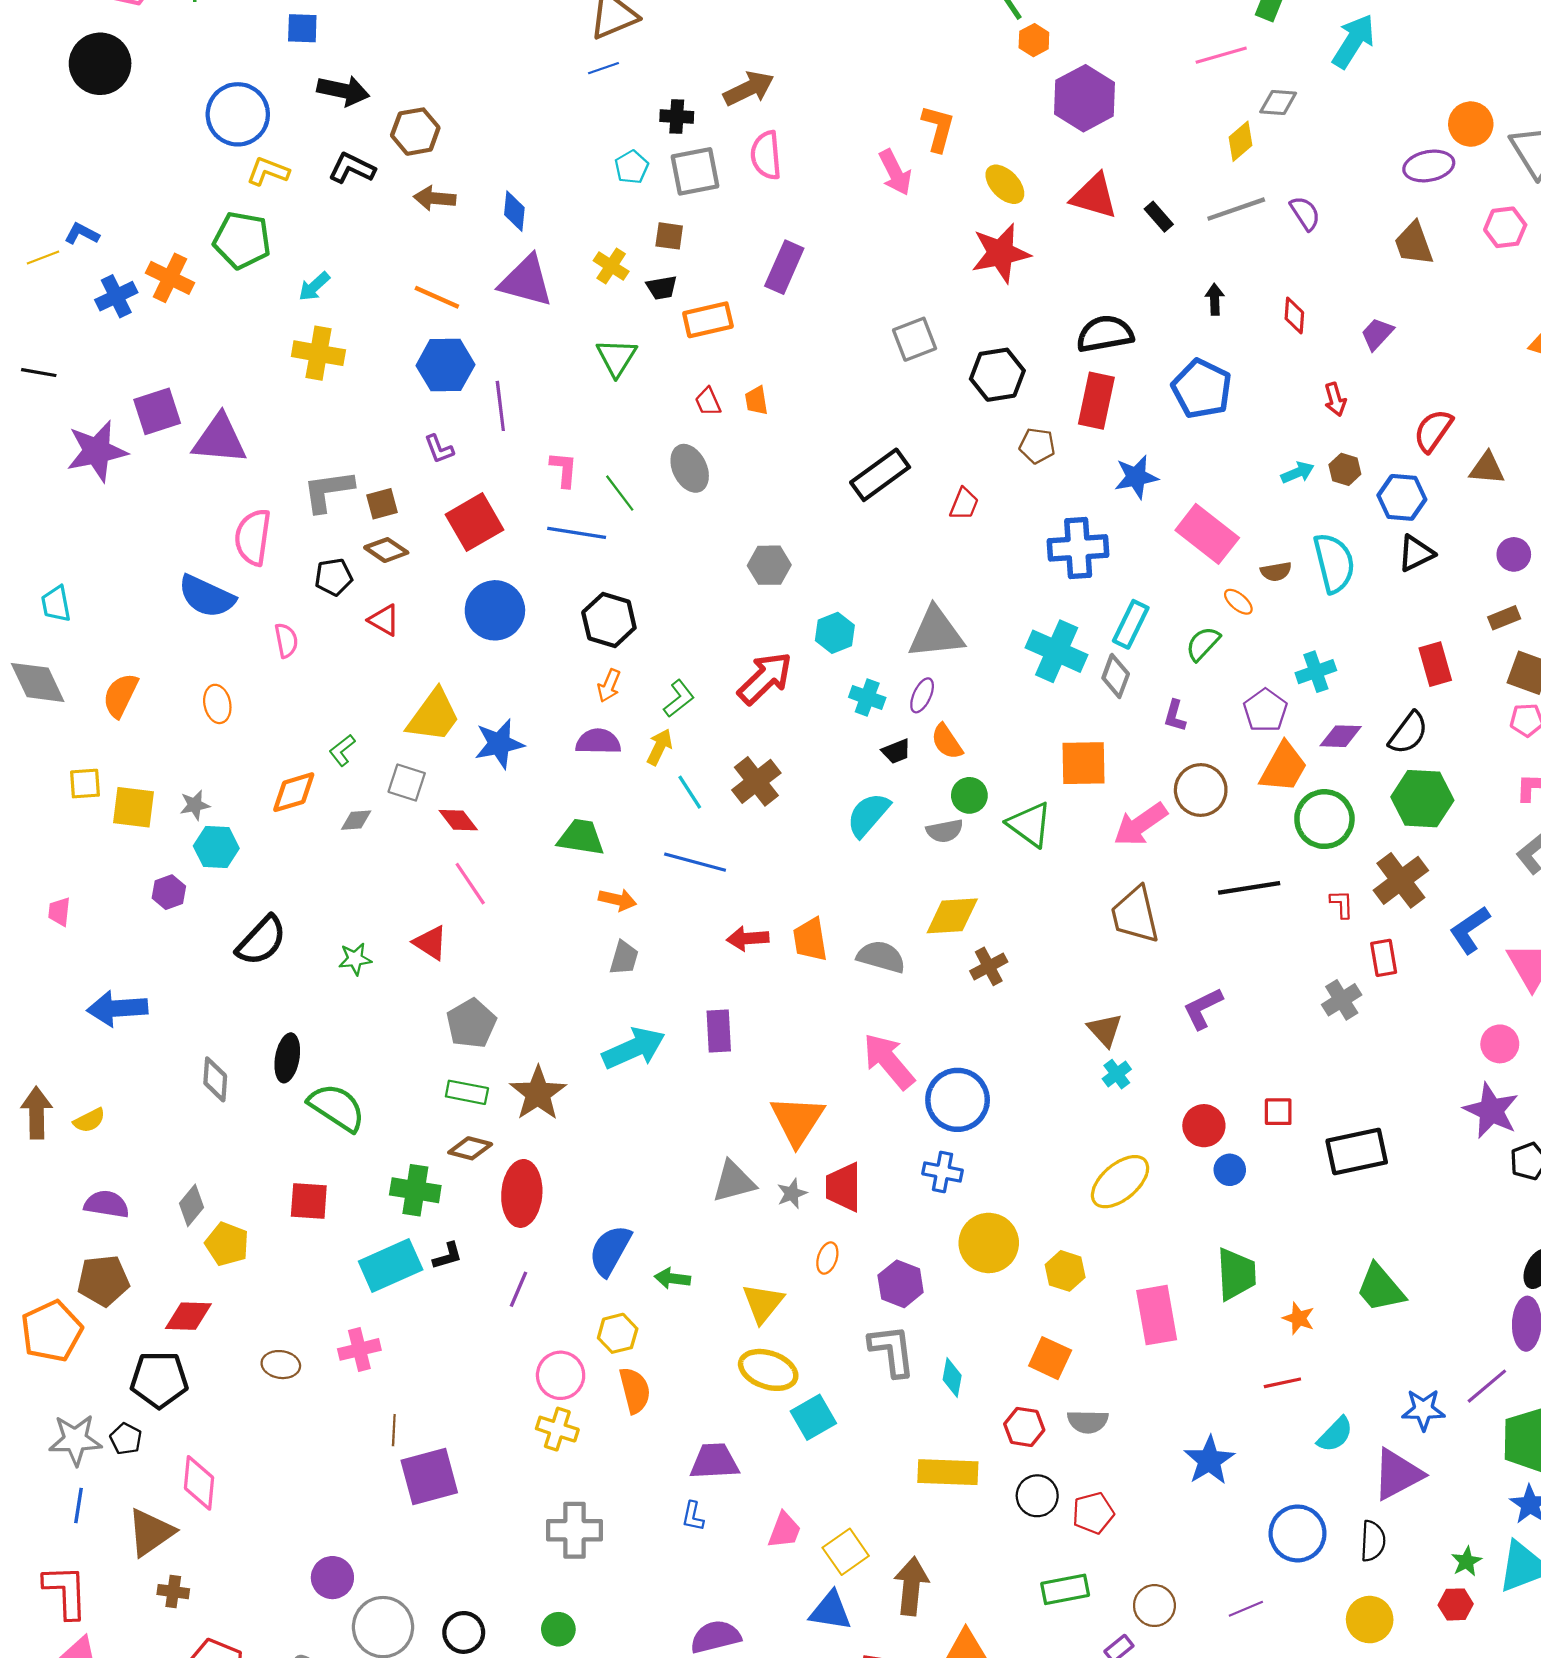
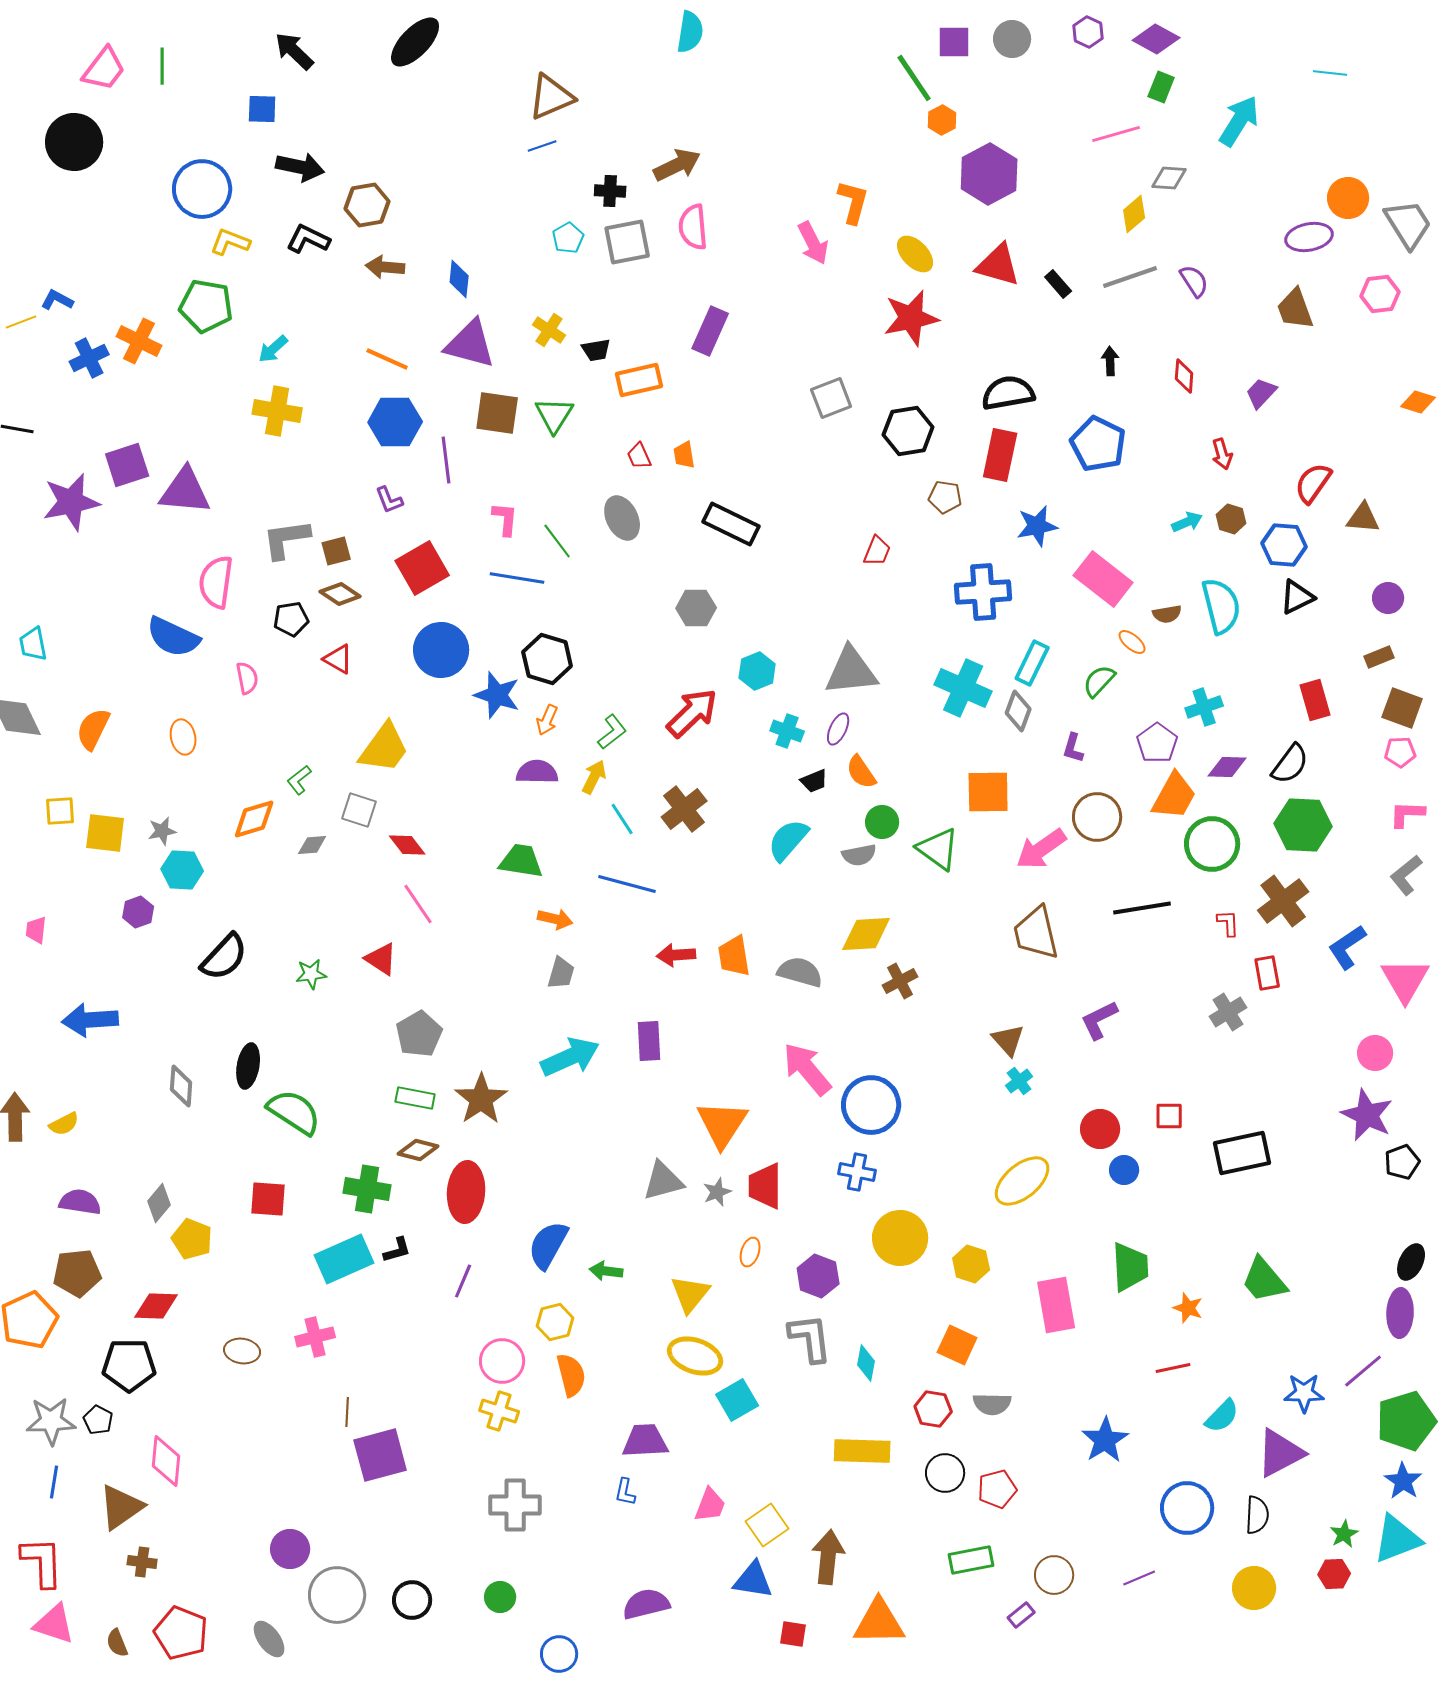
brown square: (669, 236) -> (497, 413), moved, size x1.6
black rectangle: (880, 475) -> (731, 524), moved, turned 62
blue star: (499, 744) -> (497, 695), moved, turned 30

